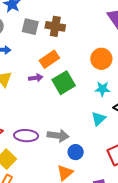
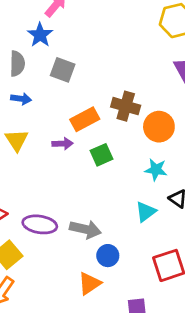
brown cross: (55, 26) -> (126, 106), moved
green square: (64, 83) -> (102, 155), size x0.7

